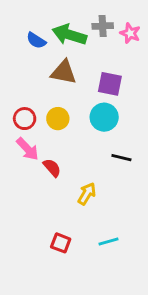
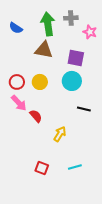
pink star: (130, 33) -> (90, 32), moved
green arrow: (69, 35) -> (48, 24), turned 65
blue semicircle: (36, 40) -> (16, 28), moved

